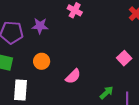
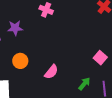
pink square: (124, 58) -> (100, 58), moved

